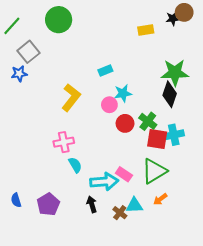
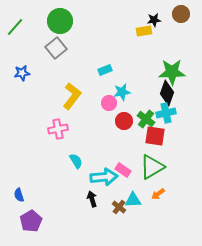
black star: (173, 19) -> (154, 20), moved
gray square: (29, 52) -> (56, 48), moved
cyan cross: (174, 135) -> (166, 113), moved
pink cross: (64, 142) -> (58, 129), moved
purple pentagon: (48, 204) -> (31, 221), moved

